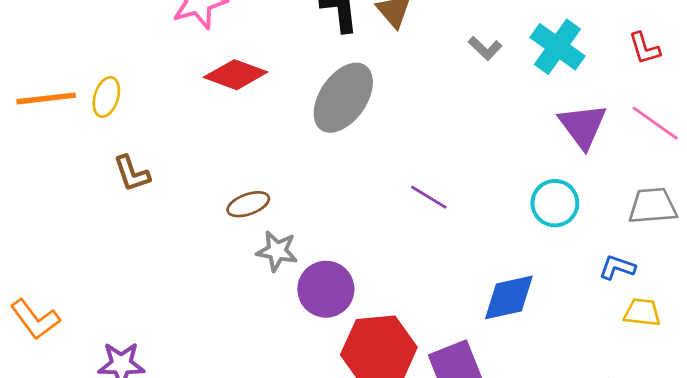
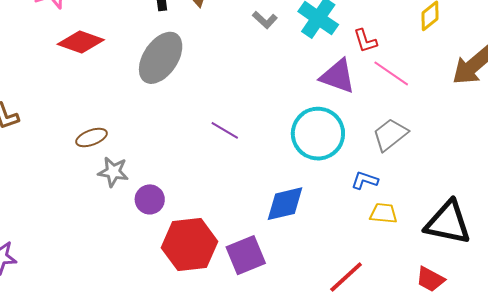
red L-shape: (644, 48) -> (365, 41), moved
purple triangle: (583, 126) -> (338, 76), turned -33
cyan circle: (555, 203) -> (318, 134), size x1.5
gray trapezoid: (653, 206) -> (390, 135), turned -33
purple circle: (326, 289) -> (150, 199), size x0.7

